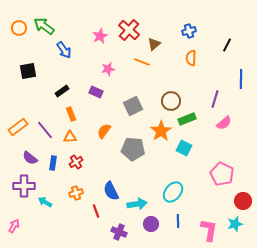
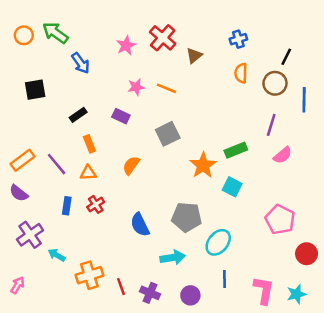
orange line: (142, 62) -> (166, 88), moved
brown circle: (171, 101) -> (275, 83), moved
gray pentagon: (133, 149) -> (187, 217), moved
purple semicircle: (30, 158) -> (19, 193), moved
purple cross: (24, 186) -> (30, 235), turned -35
blue semicircle: (111, 191) -> (140, 225), moved
orange cross: (76, 193) -> (89, 275), moved, size x1.5
red line: (96, 211) -> (121, 287), moved
purple circle: (151, 224) -> (190, 295), moved
cyan star: (235, 224) -> (296, 294), moved

